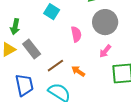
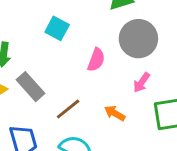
pink semicircle: (76, 34) -> (96, 60), turned 35
orange arrow: (78, 71) -> (115, 113), moved

